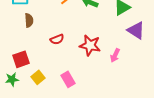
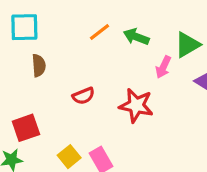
pink arrow: (115, 55) -> (163, 67), moved
yellow square: (38, 77) -> (69, 157), moved

